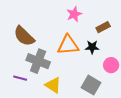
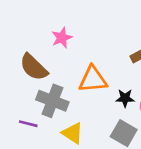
pink star: (74, 14) -> (62, 38), moved
black star: (92, 47) -> (125, 98), moved

